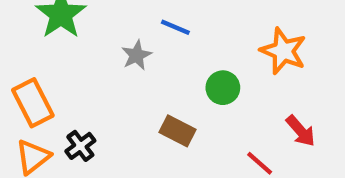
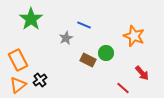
brown rectangle: (178, 131) -> (88, 60), moved

